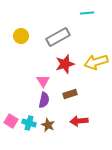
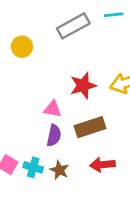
gray rectangle: (58, 37) -> (73, 26), moved
pink triangle: (43, 81) -> (53, 109), turned -48
brown rectangle: (70, 94) -> (90, 127), size x1.5

